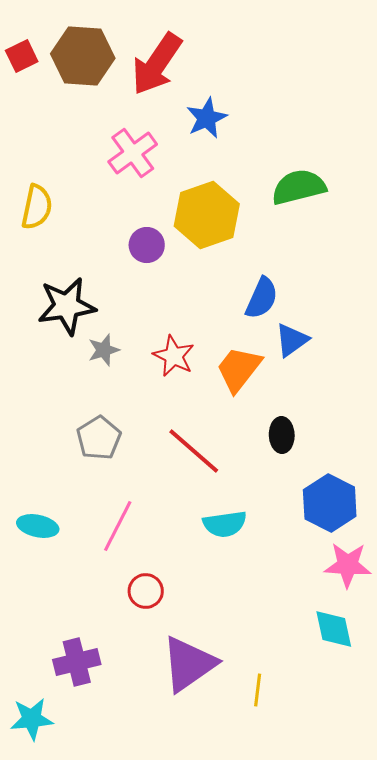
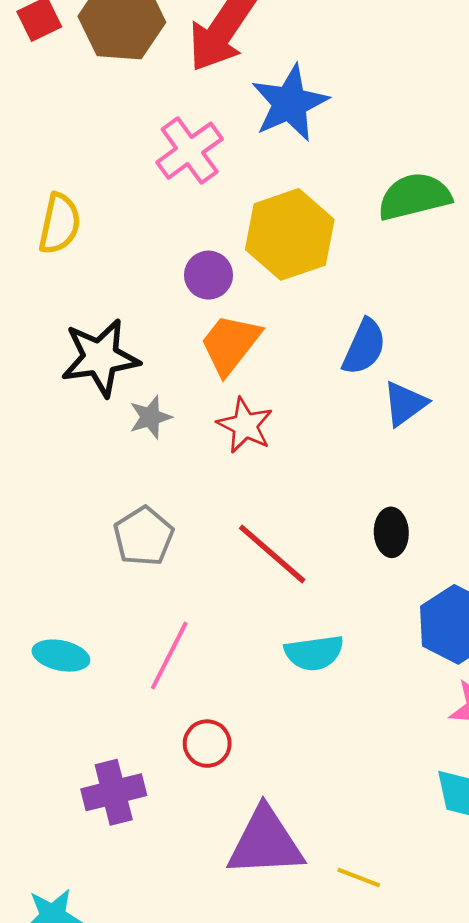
blue star: (207, 118) -> (290, 103), size x1.4
orange trapezoid: (239, 369) -> (230, 344), moved
purple cross: (77, 662) -> (114, 792), moved
purple triangle: (189, 664) -> (265, 842), turned 32
yellow line: (258, 690) -> (359, 878), turned -76

